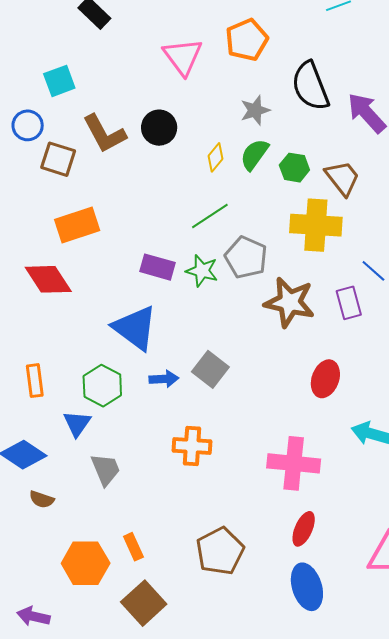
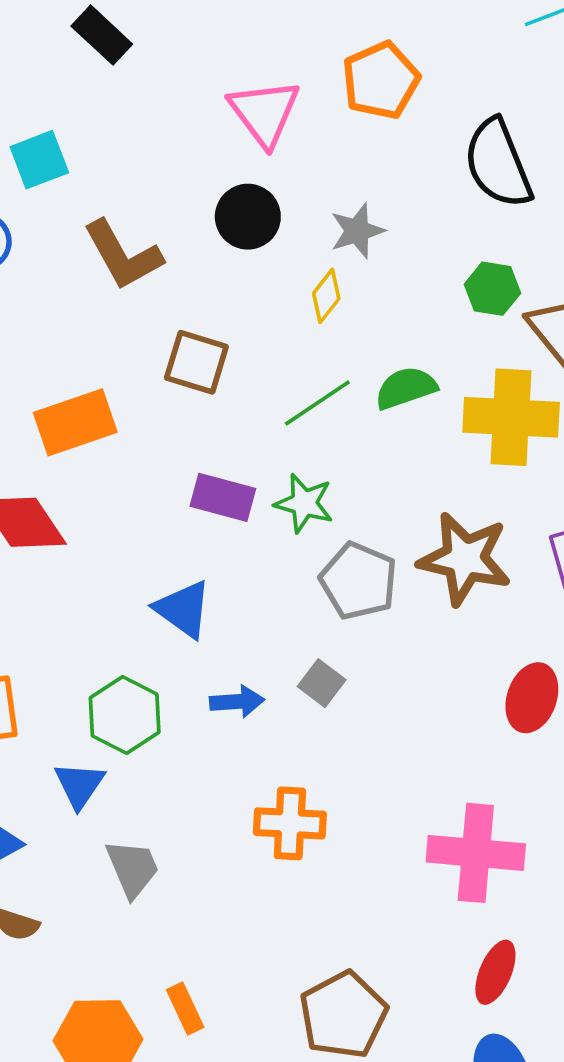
gray star: (255, 110) -> (357, 231), moved
black circle: (159, 128) -> (248, 217), moved
green semicircle: (254, 154) -> (406, 388), moved, turned 36
brown square: (58, 159) -> (196, 362), moved
green hexagon: (294, 168) -> (492, 289), moved
gray pentagon: (246, 257) -> (359, 581), moved
blue triangle: (135, 328) -> (183, 609), size x0.7
gray square: (210, 369) -> (322, 683), size x0.7

